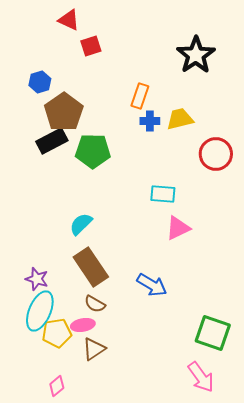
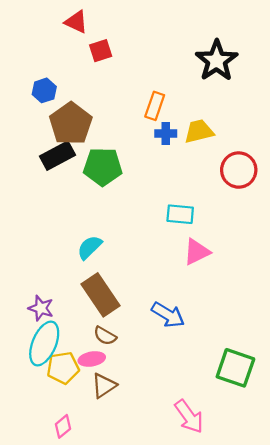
pink arrow: (201, 377) -> (189, 416), moved

